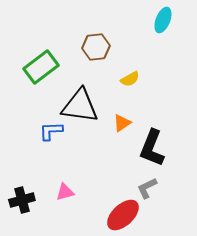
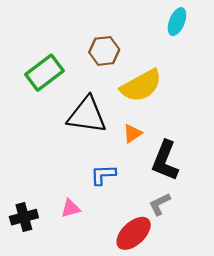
yellow semicircle: (130, 79) -> (141, 86), size x2.0
blue L-shape: (51, 131) -> (103, 175), moved

